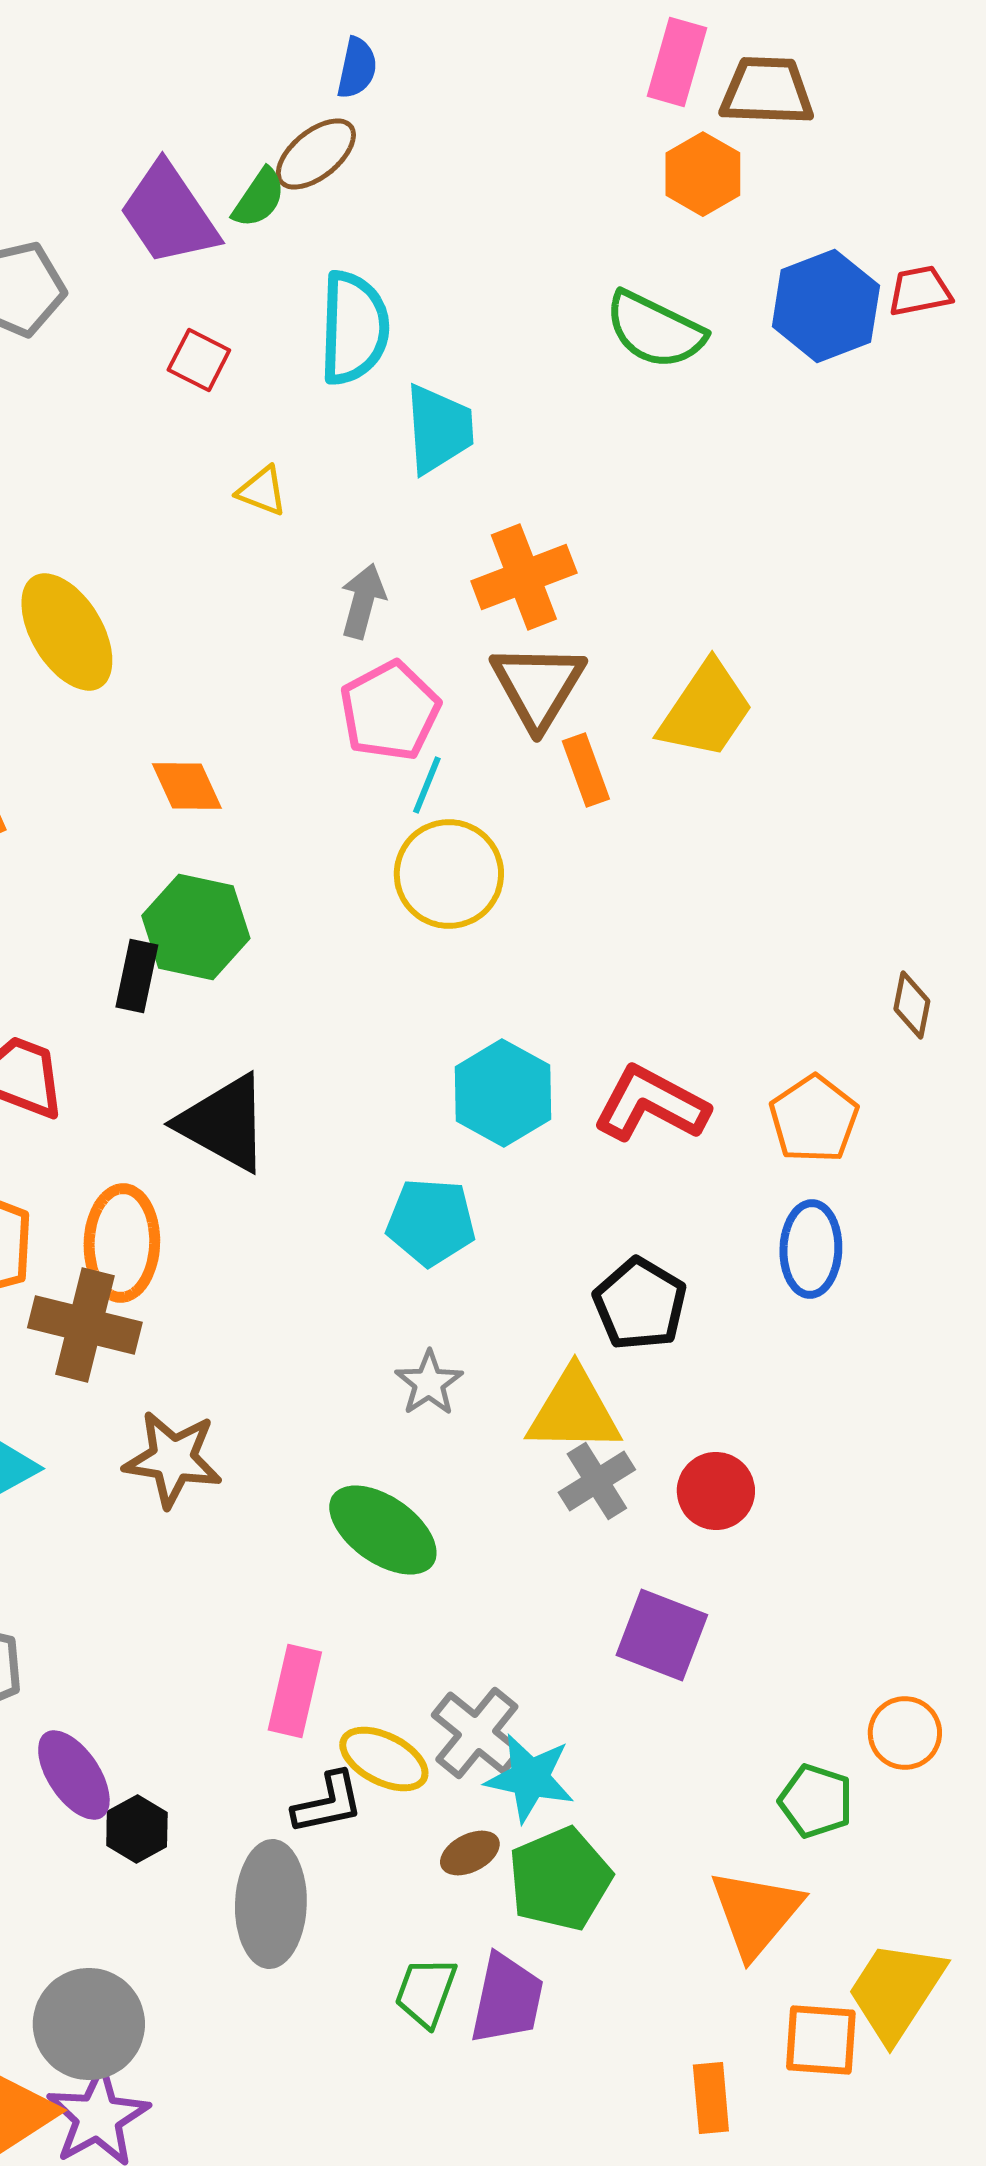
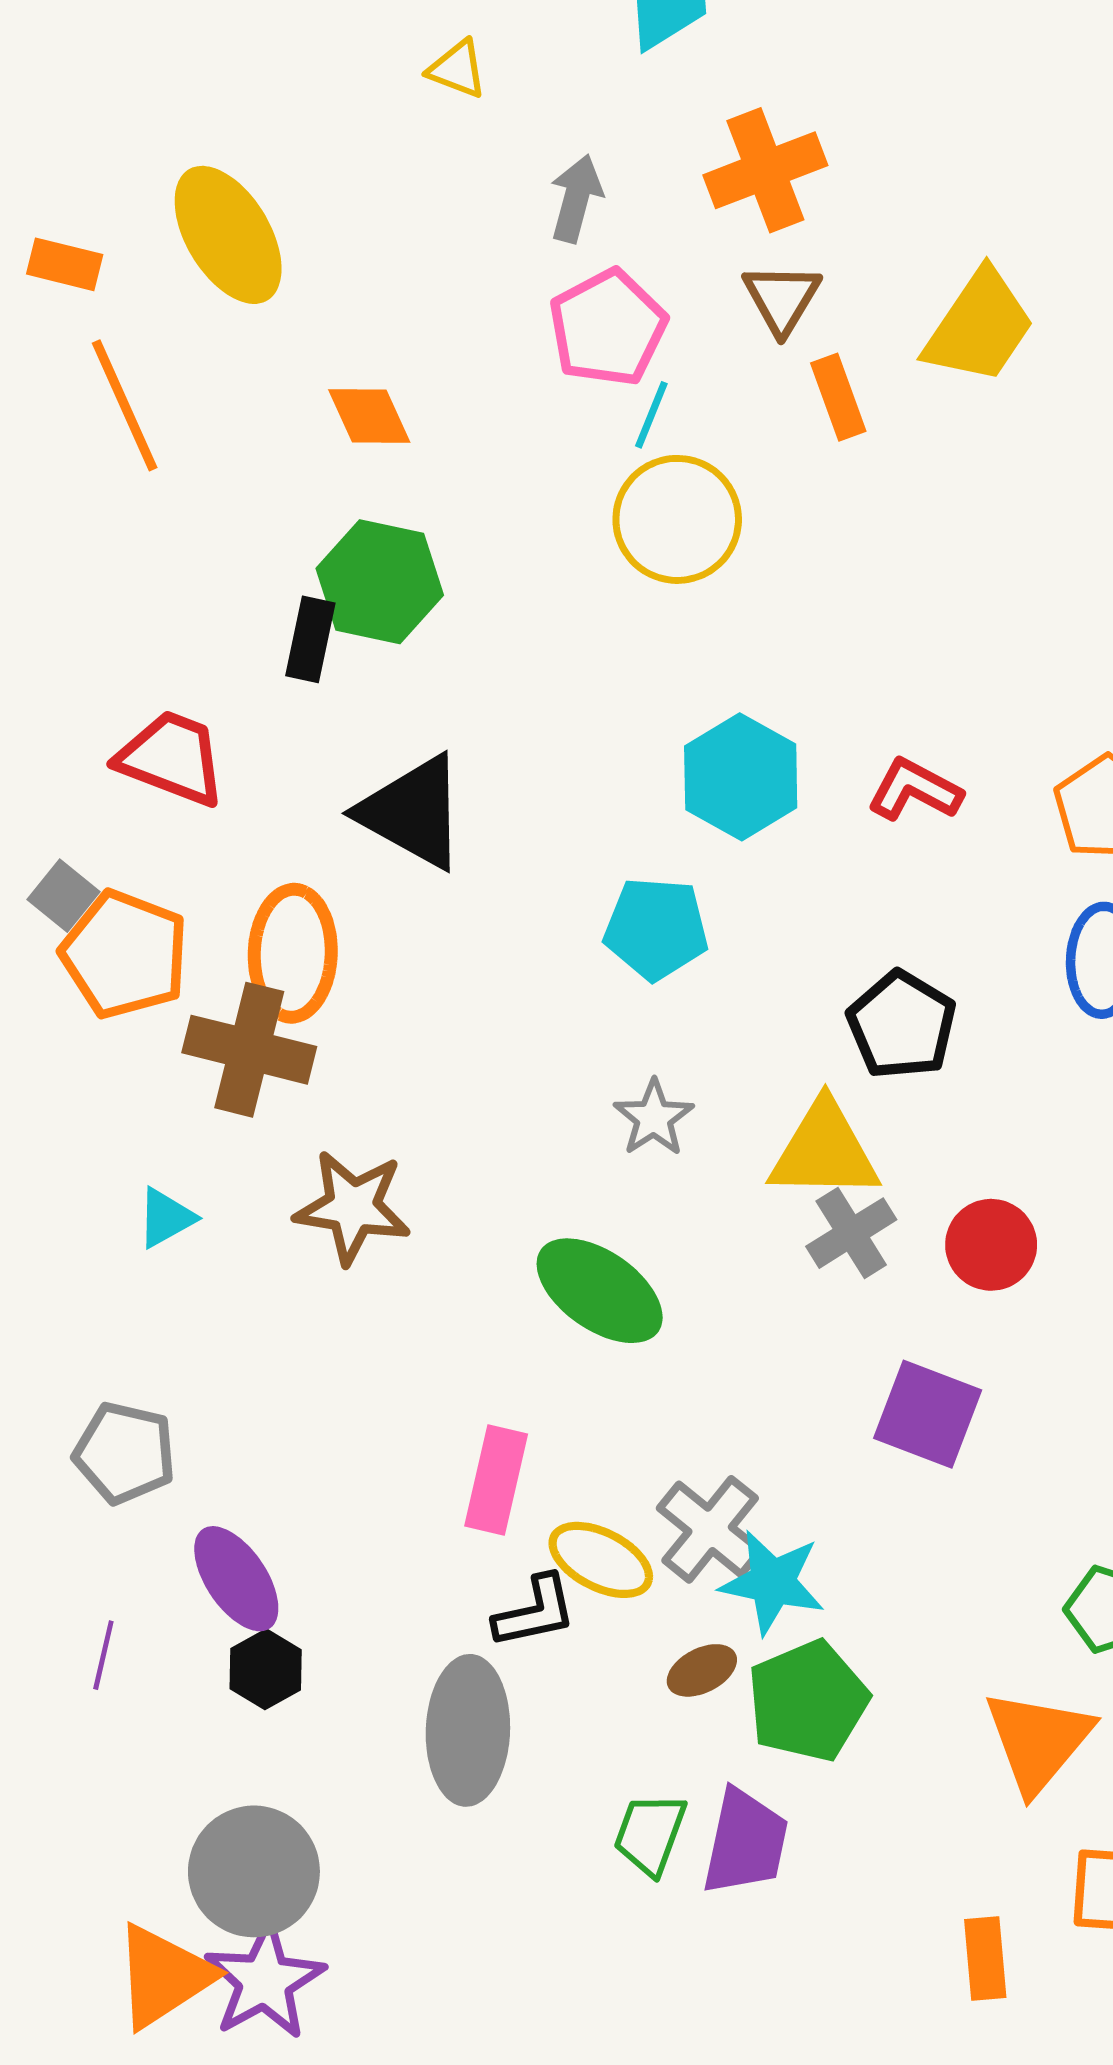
brown triangle: (538, 686) -> (782, 298), size x0.7
red L-shape: (651, 1104) -> (915, 790), size x0.7
black hexagon: (137, 1829) -> (266, 1669), moved

